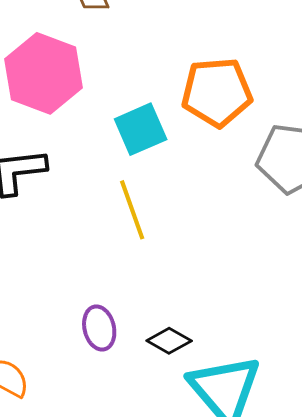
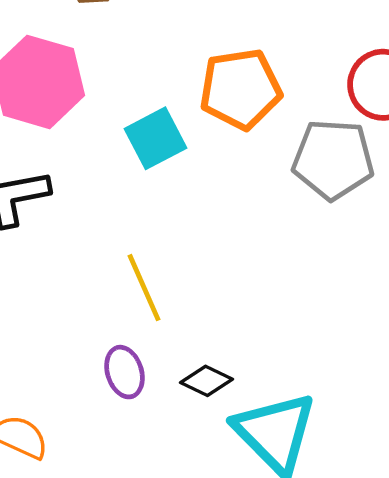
yellow line: (132, 210) -> (144, 288), moved

